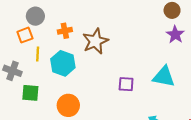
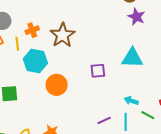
yellow line: (38, 54) -> (17, 44), moved
orange circle: (68, 105) -> (57, 85), moved

